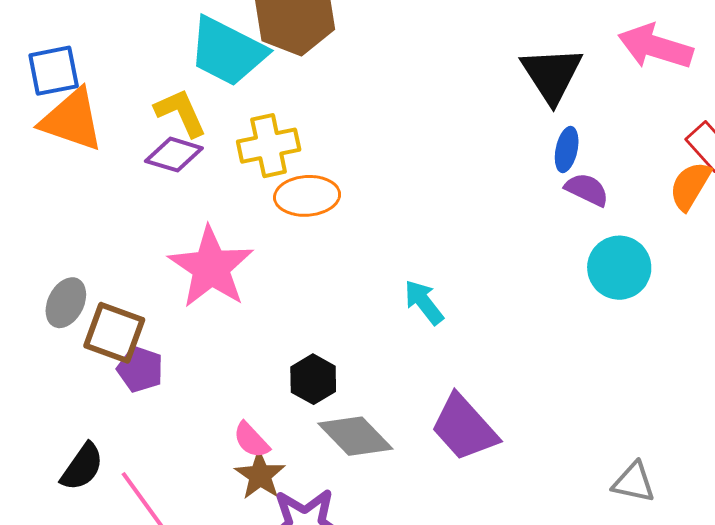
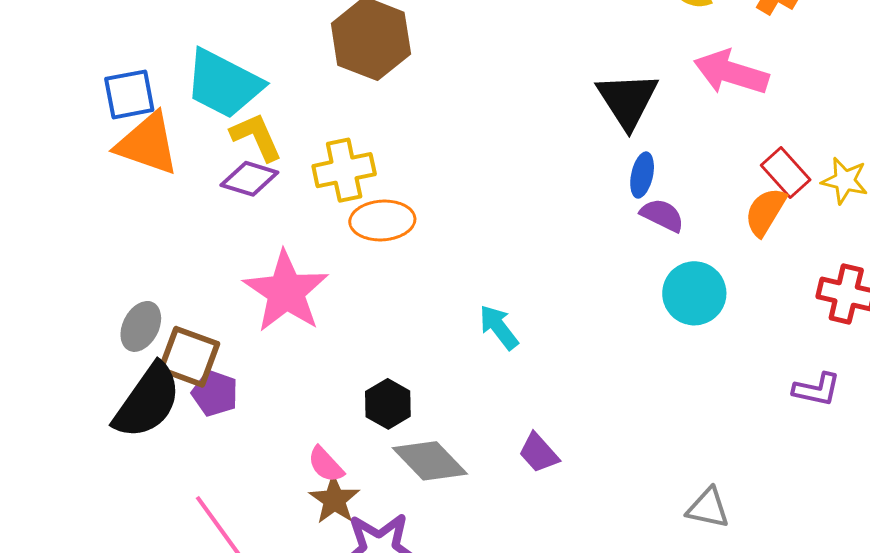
cyan trapezoid: (227, 51) -> (224, 84), moved
purple trapezoid: (464, 428) -> (539, 453), size x0.6
black semicircle: (82, 467) -> (147, 401), moved, size x1.6

